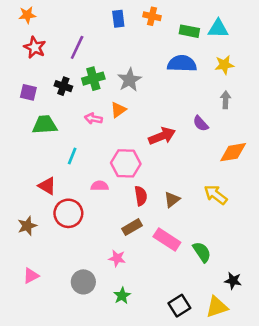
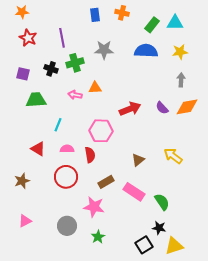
green rectangle: (189, 31) -> (152, 25), turned -63
purple line: (77, 47) -> (62, 38), turned -36
gray star: (130, 80) -> (104, 50), moved, turned 30
orange triangle: (118, 110) -> (95, 88), turned 32
purple semicircle: (201, 124) -> (162, 108), moved
orange diamond: (233, 152) -> (187, 107), moved
pink semicircle: (100, 186) -> (67, 149), moved
red semicircle: (141, 196) -> (90, 155), moved
red circle: (68, 213) -> (66, 177), moved
pink star: (117, 258) -> (94, 207), size x1.5
black star: (233, 281) -> (159, 228), moved

